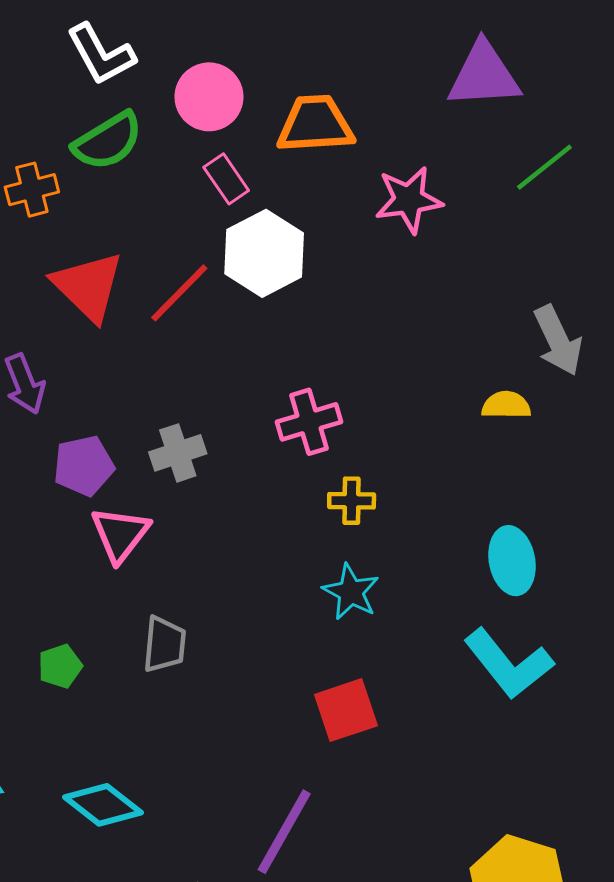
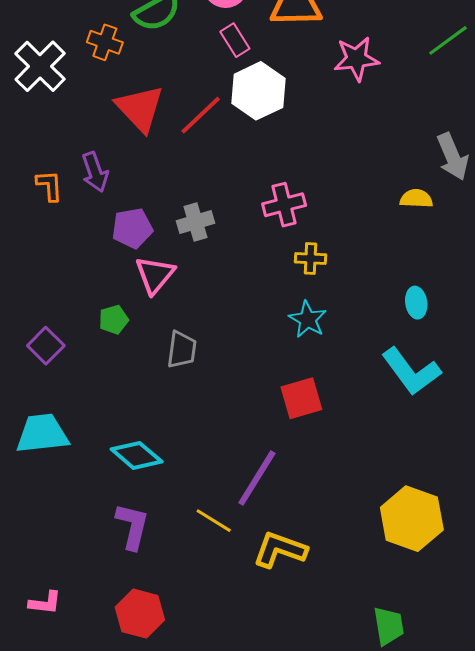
orange cross: (32, 190) -> (105, 42), turned 32
cyan ellipse: (512, 561) -> (416, 303), size x0.7
green pentagon: (60, 666) -> (114, 320), moved

